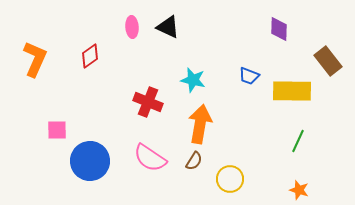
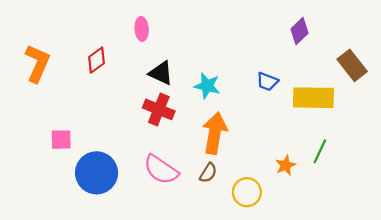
black triangle: (168, 27) -> (161, 73), moved
purple diamond: (279, 29) -> (300, 31), turned 45
orange star: (299, 190) -> (286, 165), moved, turned 30

